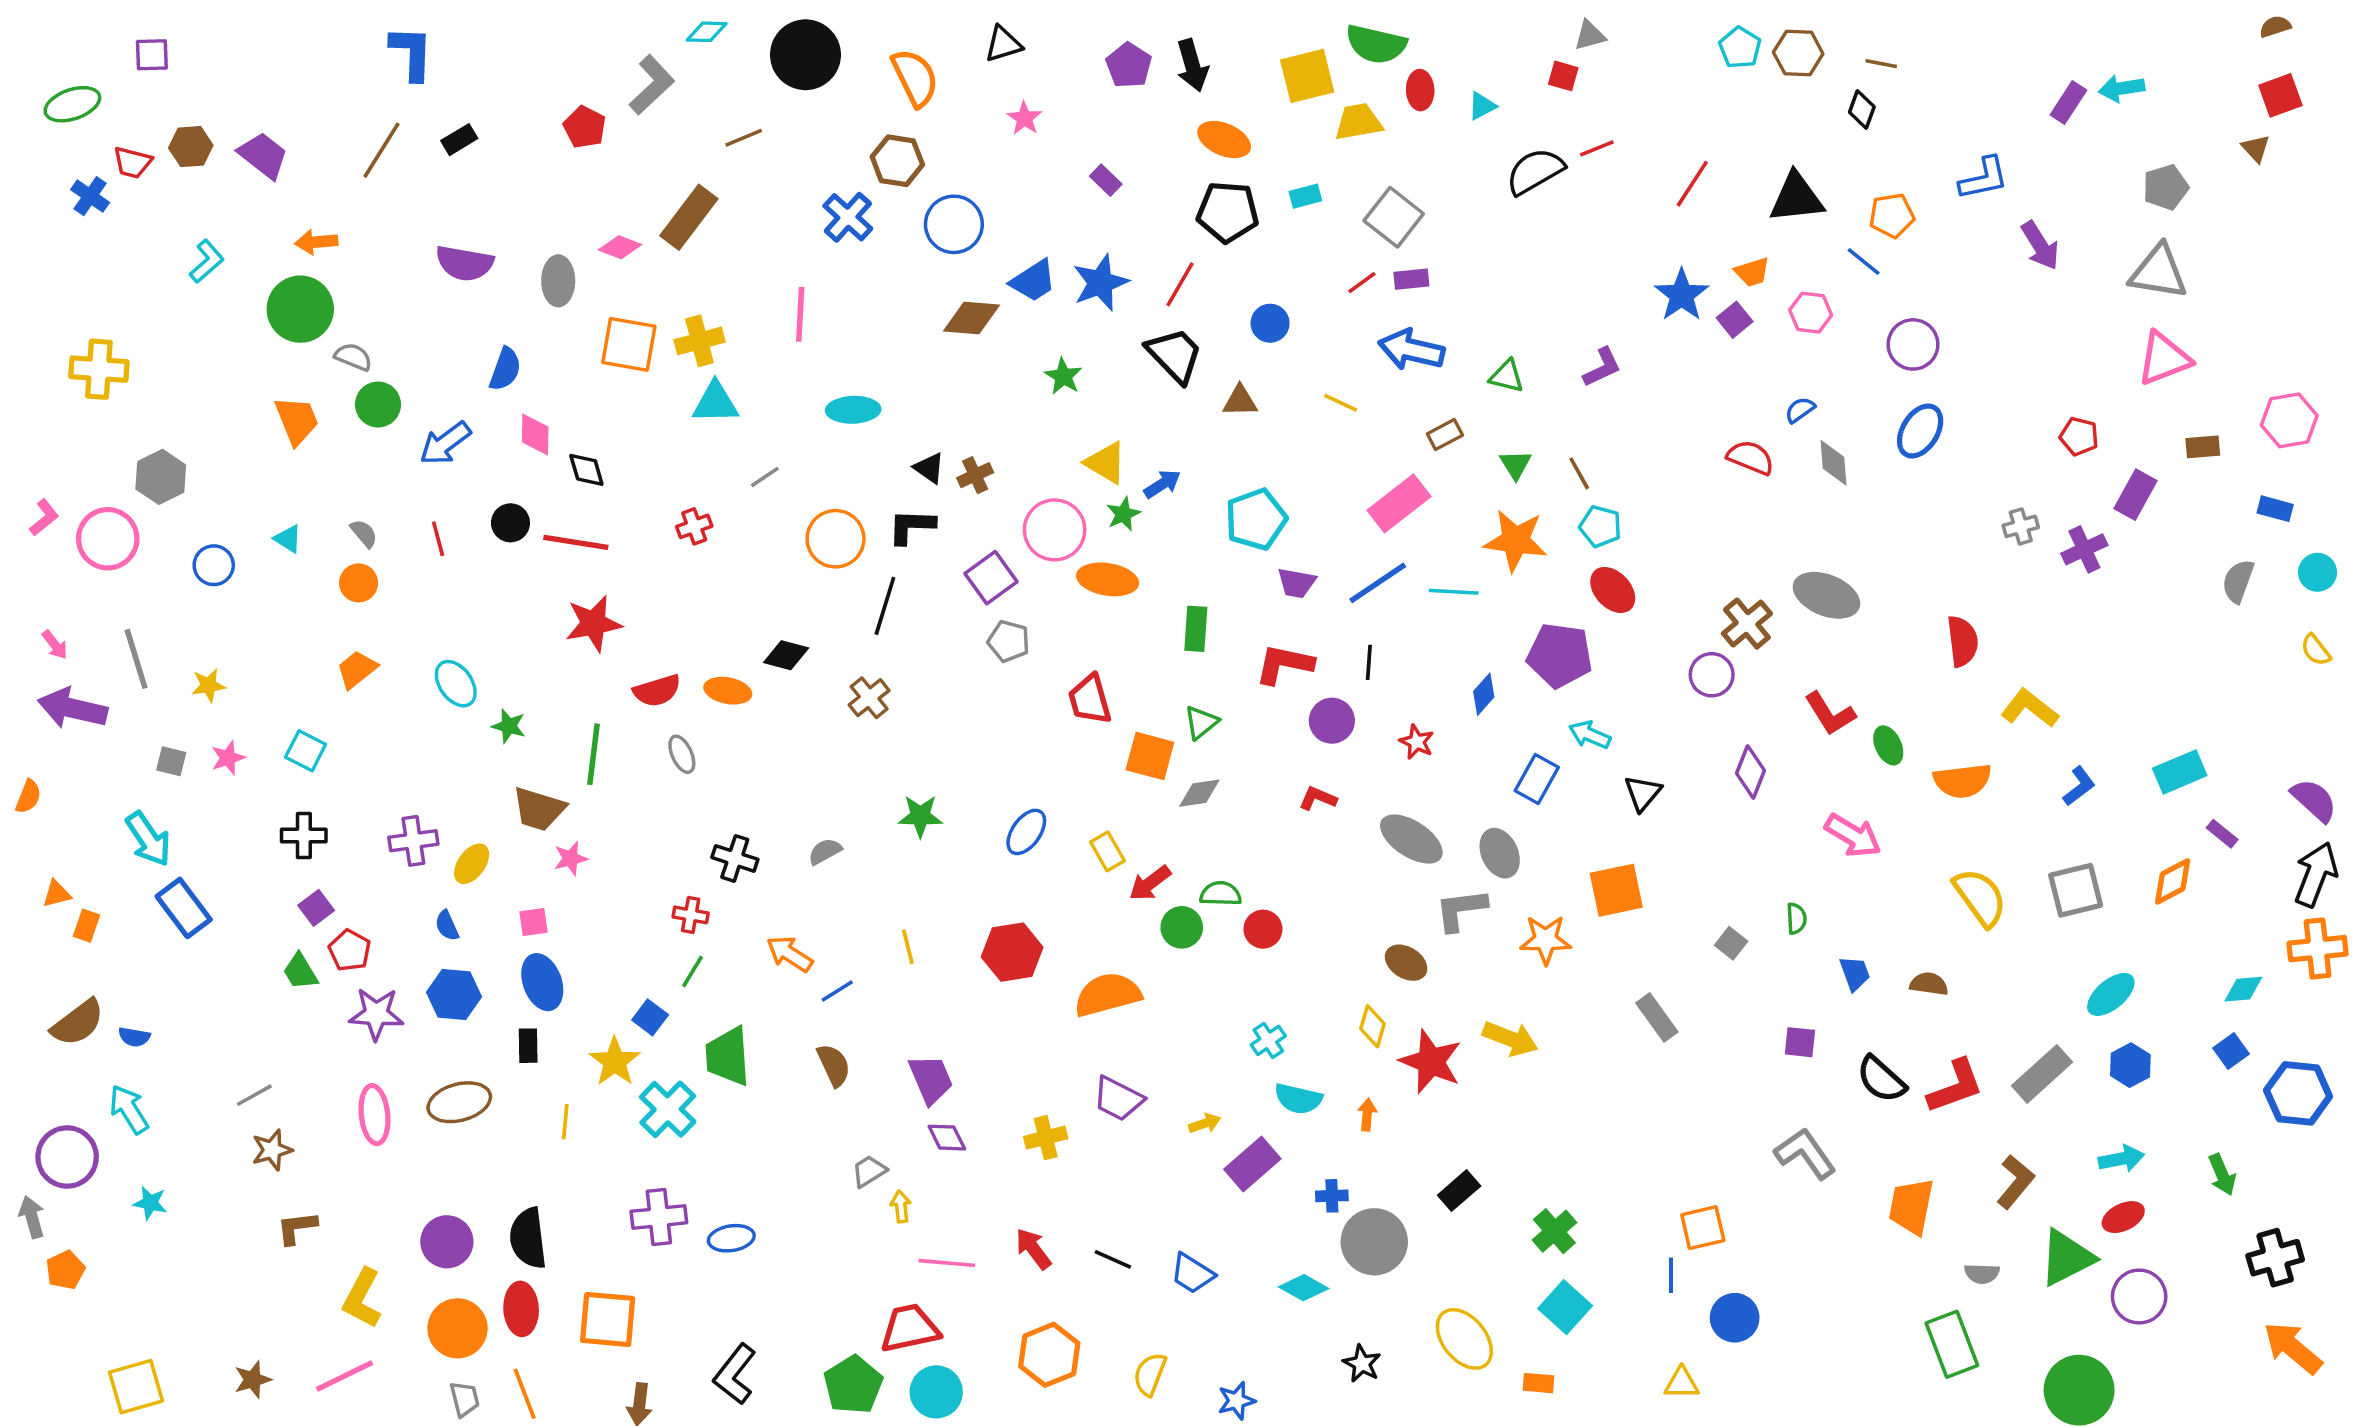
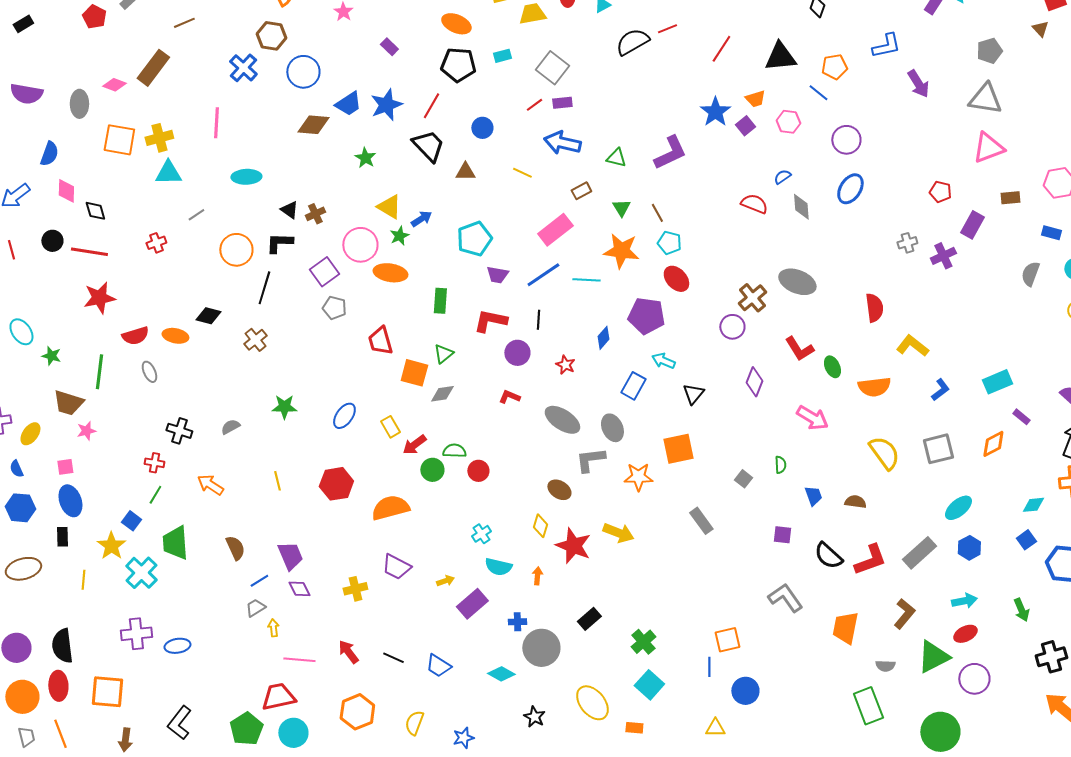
purple L-shape: (1602, 367) -> (670, 153), size x1.5
blue line: (837, 991) -> (259, 581), moved

